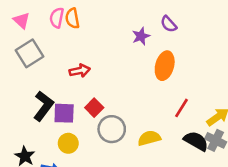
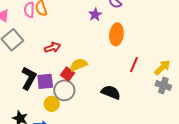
gray circle: (112, 129) -> (64, 90), moved
yellow semicircle: (149, 138) -> (79, 65), moved
black semicircle: (196, 141) -> (111, 92), moved

